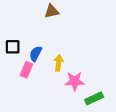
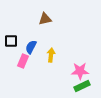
brown triangle: (52, 11) -> (45, 19), moved
pink star: (75, 81) -> (80, 71), moved

